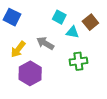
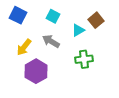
cyan square: (59, 17) -> (53, 16), moved
cyan triangle: (72, 32) -> (78, 30), turned -40

